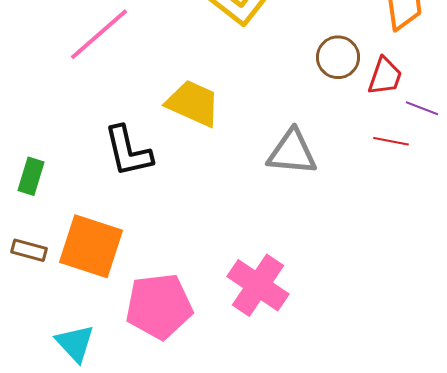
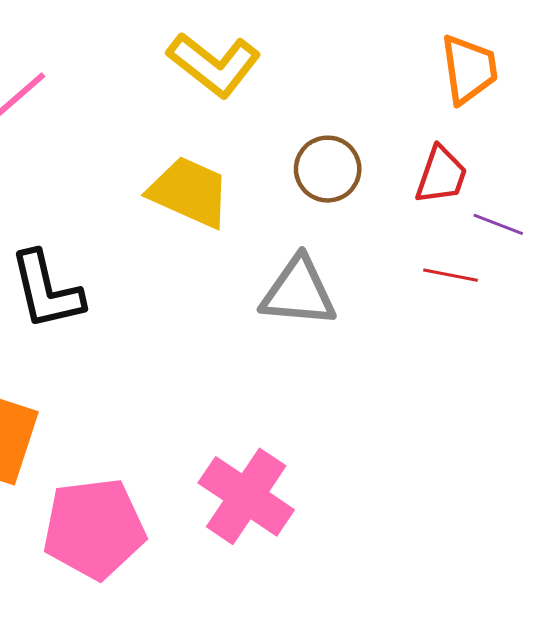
brown circle: (338, 57) -> (328, 169), moved
yellow trapezoid: (193, 103) -> (189, 192), moved

